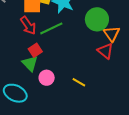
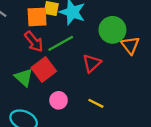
red square: (35, 50) -> (44, 69), size x1.5
red triangle: (105, 51) -> (92, 63), moved, turned 42
green triangle: (30, 63) -> (24, 77), moved

